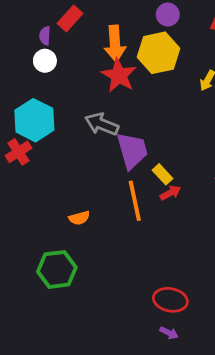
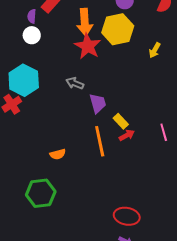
gray arrow: (102, 124) -> (75, 83), size x0.7
purple trapezoid: (132, 151) -> (98, 103), size x0.7

